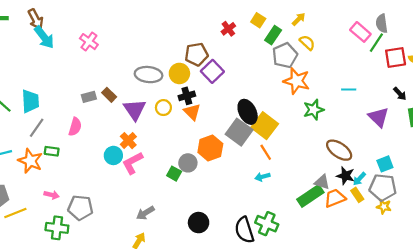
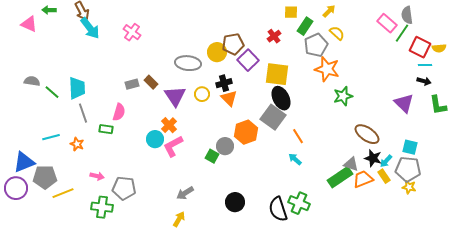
yellow square: (258, 20) -> (291, 12), turned -32
red cross: (228, 29) -> (274, 36), moved
red square: (396, 58) -> (420, 47), turned 35
yellow circle: (179, 73) -> (217, 52), moved
cyan line: (349, 89) -> (425, 65), moved
black arrow: (400, 94) -> (424, 81), turned -32
yellow square: (265, 126) -> (277, 74), moved, turned -30
gray line: (37, 128) -> (83, 113), turned -54
green rectangle: (52, 151) -> (106, 129), moved
orange star: (30, 161) -> (77, 144), size x0.6
cyan square: (385, 164) -> (410, 147), turned 35
cyan arrow: (262, 177) -> (295, 159), turned 56

